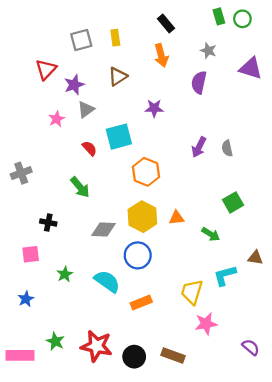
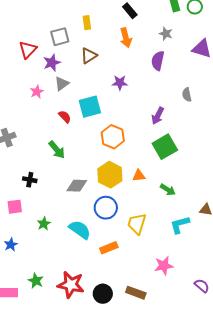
gray square: (81, 40) -> (60, 37), moved
gray semicircle: (227, 148) -> (187, 95), moved
green square: (233, 202) -> (165, 147), moved, size x1.4
yellow trapezoid: (192, 292) -> (137, 224), moved

